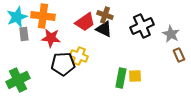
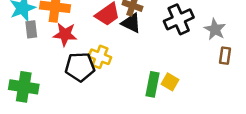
brown rectangle: (179, 55) -> (225, 56), turned 32
yellow square: (135, 76) -> (170, 82), turned 32
green cross: (18, 80) -> (24, 87), turned 35

